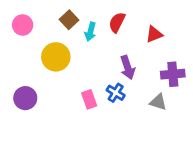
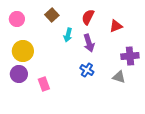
cyan arrow: (90, 32) -> (68, 35), moved
yellow circle: (56, 57) -> (23, 51), moved
purple arrow: (128, 68) -> (89, 43), moved
pink rectangle: (89, 99) -> (44, 84), moved

